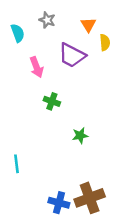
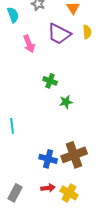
yellow semicircle: (105, 42) -> (87, 32), moved
green cross: (52, 101) -> (50, 81), moved

